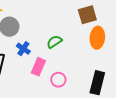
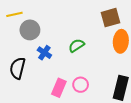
pink rectangle: (38, 67) -> (59, 88), moved

